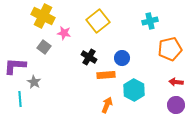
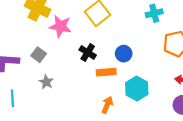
pink star: (64, 33) -> (60, 26), size x1.5
gray square: (44, 47) -> (39, 55), moved
gray star: (34, 82) -> (46, 82), moved

